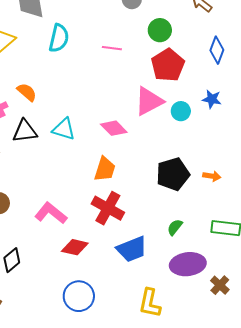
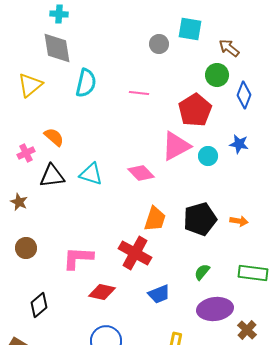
green circle: (160, 30) -> (217, 75), moved
orange trapezoid: (105, 169) -> (155, 219), moved
pink L-shape: (51, 213) -> (78, 258), turned -36
blue trapezoid: (132, 249) -> (159, 294), size x0.7

